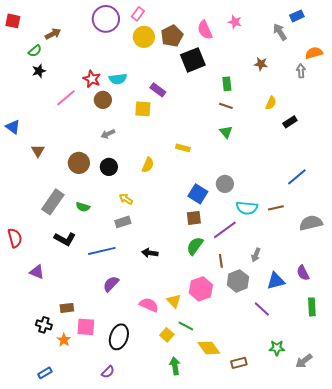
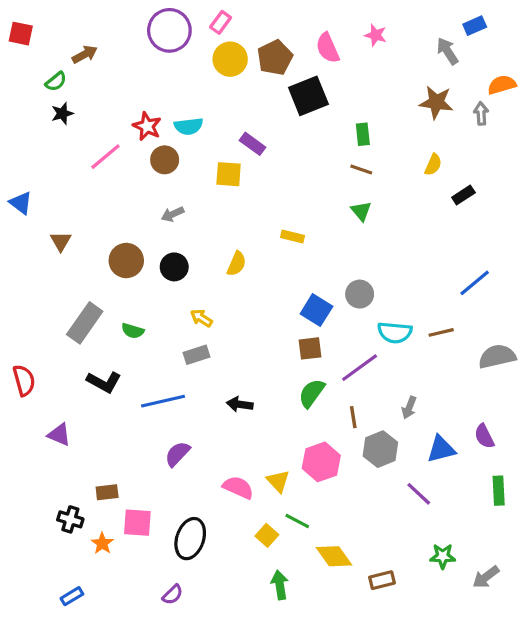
brown star: (261, 64) -> (436, 102), moved, size x1.5

